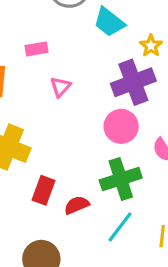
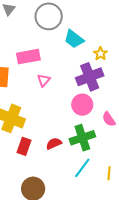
pink rectangle: (36, 49) -> (28, 57), size x1.6
red rectangle: (44, 190) -> (24, 146), moved
red semicircle: (77, 205) -> (54, 144), moved

